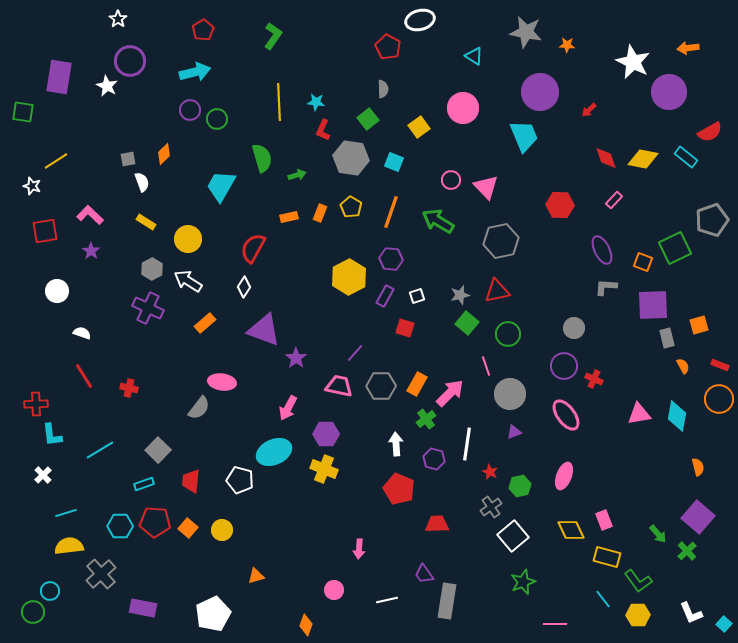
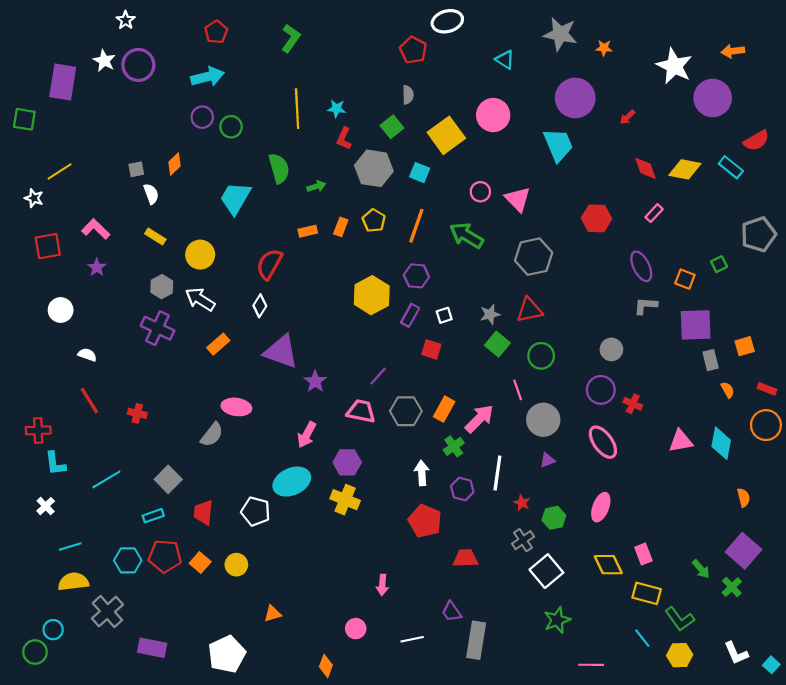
white star: (107, 86) -> (104, 61), moved
yellow square: (419, 127) -> (446, 135), size x1.6
green square: (675, 248) -> (719, 264), size x0.5

